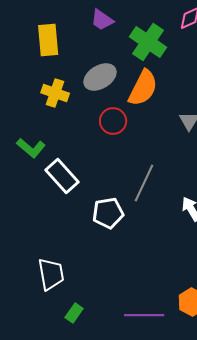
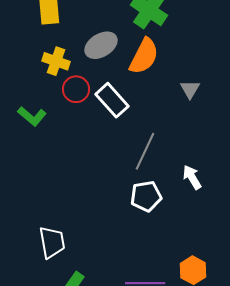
red circle: (113, 121) -> (76, 89), moved
white rectangle: (62, 176) -> (112, 100), moved
white pentagon: (108, 213) -> (146, 196), moved

